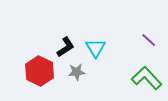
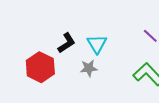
gray star: (77, 72) -> (89, 68), moved

